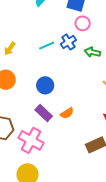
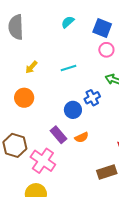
blue cross: (68, 42) -> (92, 98), moved
blue circle: (45, 85) -> (73, 110), moved

